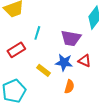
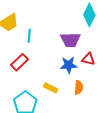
cyan line: (37, 33) -> (29, 36), moved
yellow rectangle: (44, 70) -> (51, 88), moved

